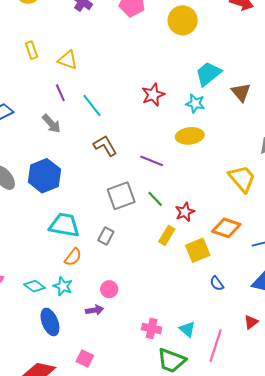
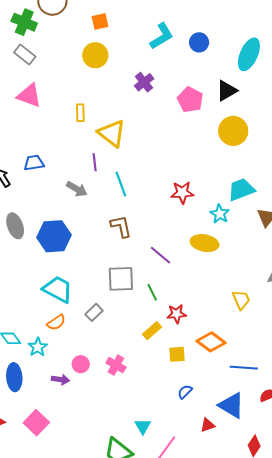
yellow triangle: (68, 60) -> (112, 133), size x1.4
gray arrow: (52, 124) -> (77, 189), turned -35
yellow trapezoid: (242, 178) -> (241, 300), size x0.7
yellow square: (198, 250) -> (177, 354), size x0.7
blue semicircle: (217, 283) -> (185, 392), turned 63
red triangle: (251, 322) -> (208, 425), moved
pink cross: (152, 328) -> (116, 365), moved
pink square: (85, 358) -> (36, 423), size x1.4

